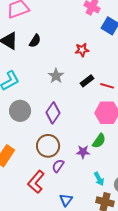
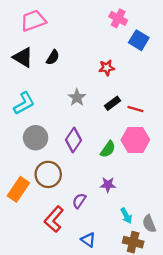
green semicircle: (99, 141) -> (108, 149), moved
brown circle: (48, 146) -> (48, 174), moved
blue triangle: (66, 200) -> (88, 240), turned -32

